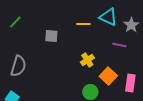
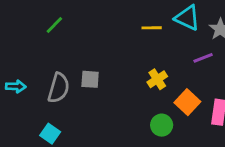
gray square: (51, 36) -> (90, 79), moved
purple line: (119, 45) -> (203, 58), turned -32

